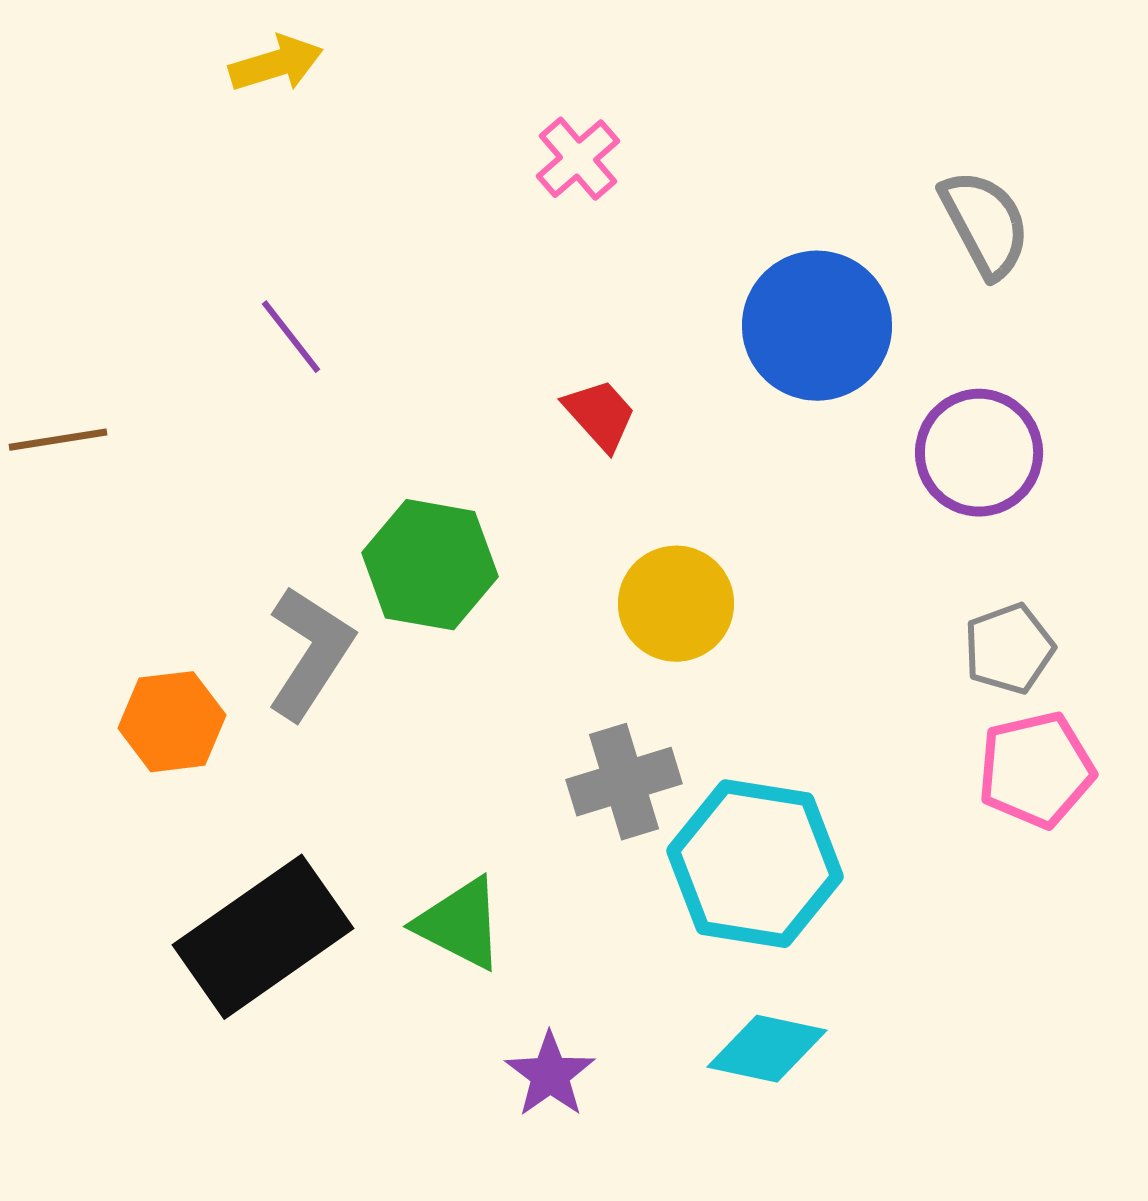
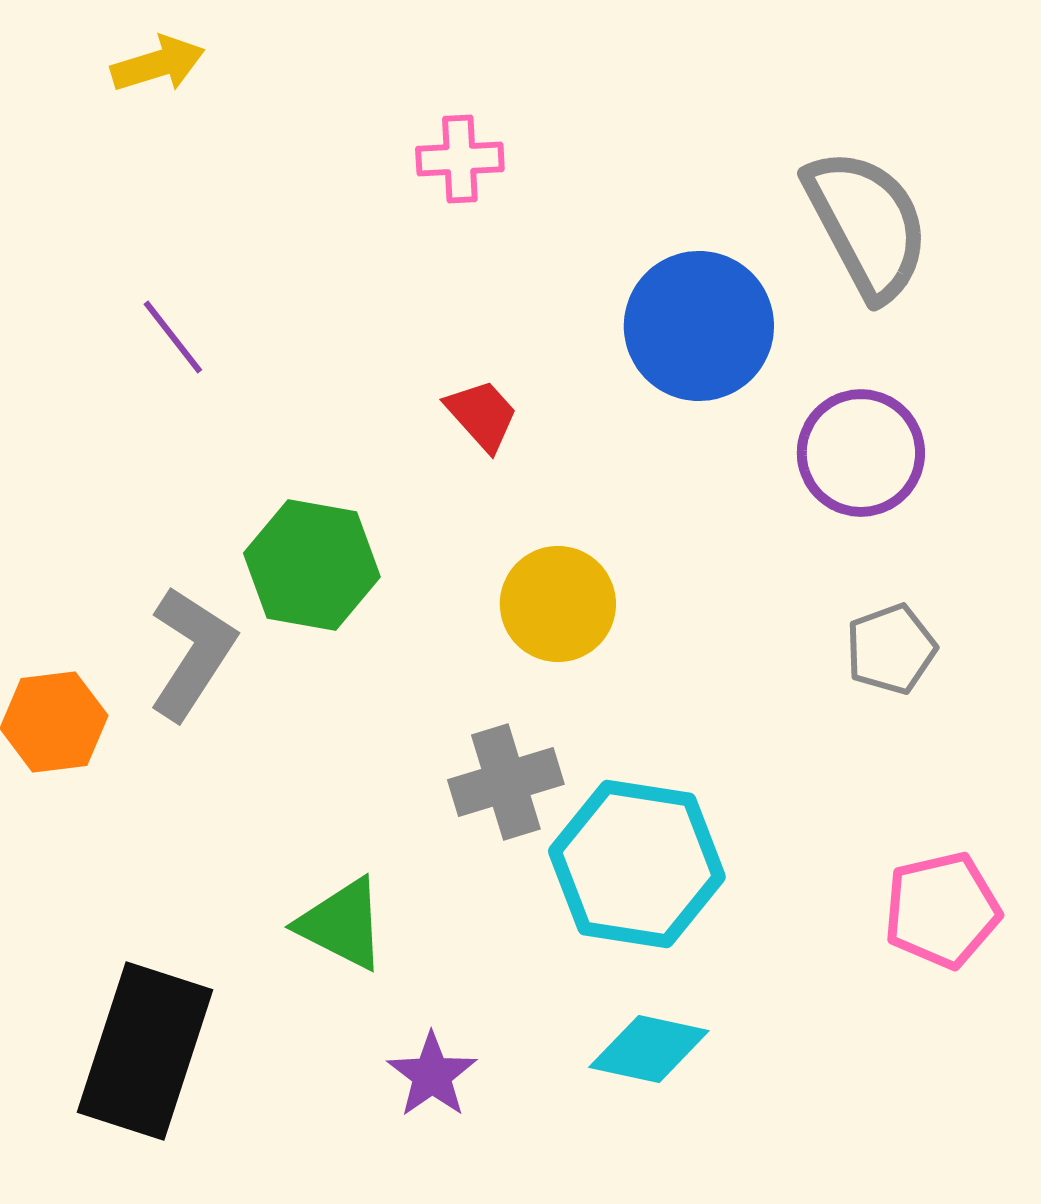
pink cross: (578, 159) -> (460, 159), turned 38
gray semicircle: (985, 224) -> (867, 224), size x1.4
pink pentagon: (1036, 770) -> (942, 910), moved
black rectangle: (263, 937) -> (145, 1051), moved, turned -37

